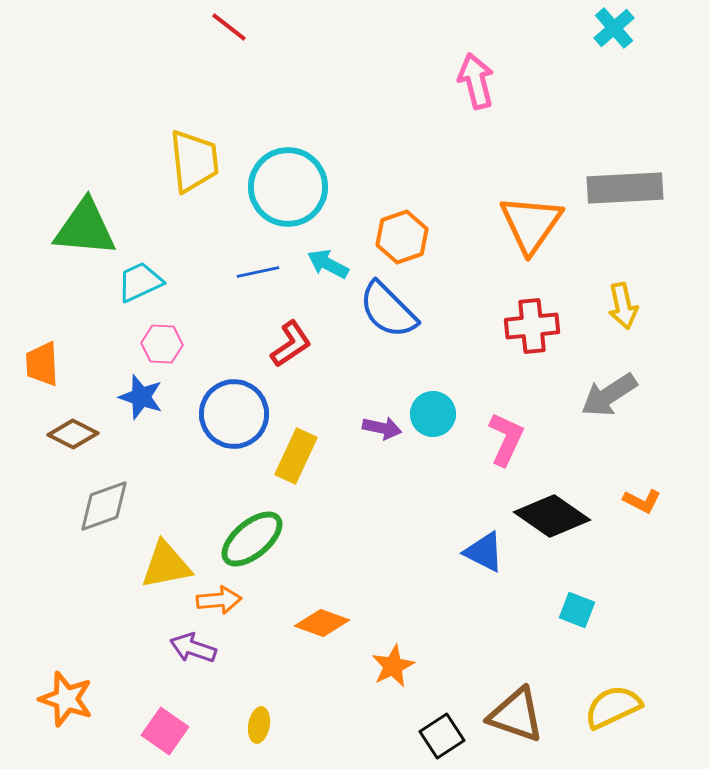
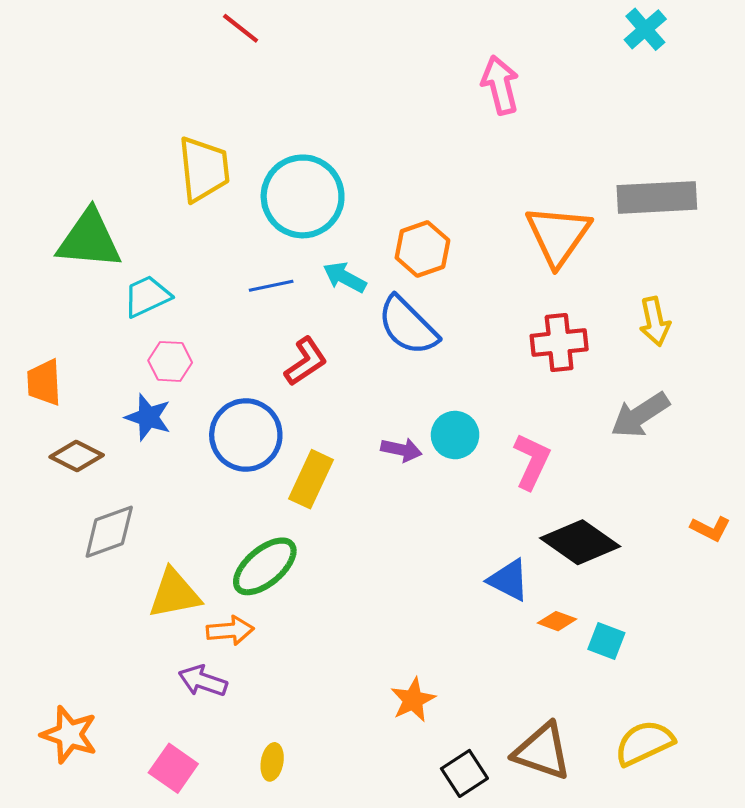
orange L-shape: (642, 501) -> (710, 529), moved
orange diamond: (322, 623) -> (557, 621), moved, size x0.7

